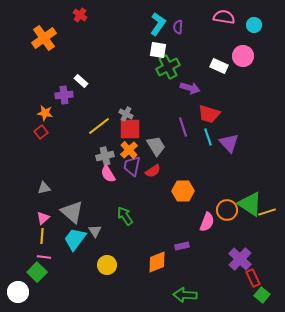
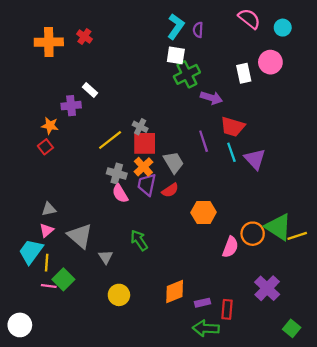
red cross: (80, 15) -> (84, 37), moved
pink semicircle: (224, 17) -> (249, 19), turned 30
orange cross: (44, 38) -> (49, 42), turned 35
white rectangle: (219, 66) -> (244, 73), turned 54
gray cross: (105, 156) -> (117, 174), turned 30
pink triangle: (43, 218) -> (47, 230), moved
cyan trapezoid: (75, 239) -> (31, 251), moved
purple rectangle: (182, 246) -> (202, 303), moved
green square: (37, 272) -> (63, 279), moved
red rectangle: (253, 278) -> (227, 309), moved, turned 30

